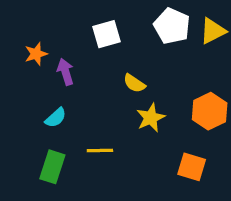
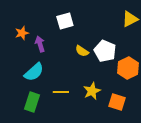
white pentagon: (172, 26) -> (105, 51), moved
cyan semicircle: (56, 118) -> (34, 72), size x1.5
yellow star: (151, 118) -> (92, 91), moved

